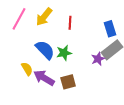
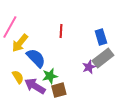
yellow arrow: (44, 17) -> (20, 43), moved
green star: (64, 53) -> (50, 76), moved

